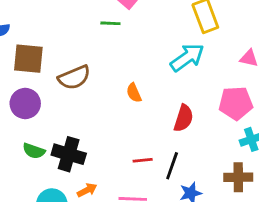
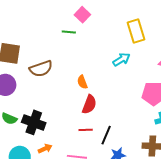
cyan arrow: (187, 57) -> (121, 59), size x0.7
red semicircle: (184, 118) -> (89, 104), moved

